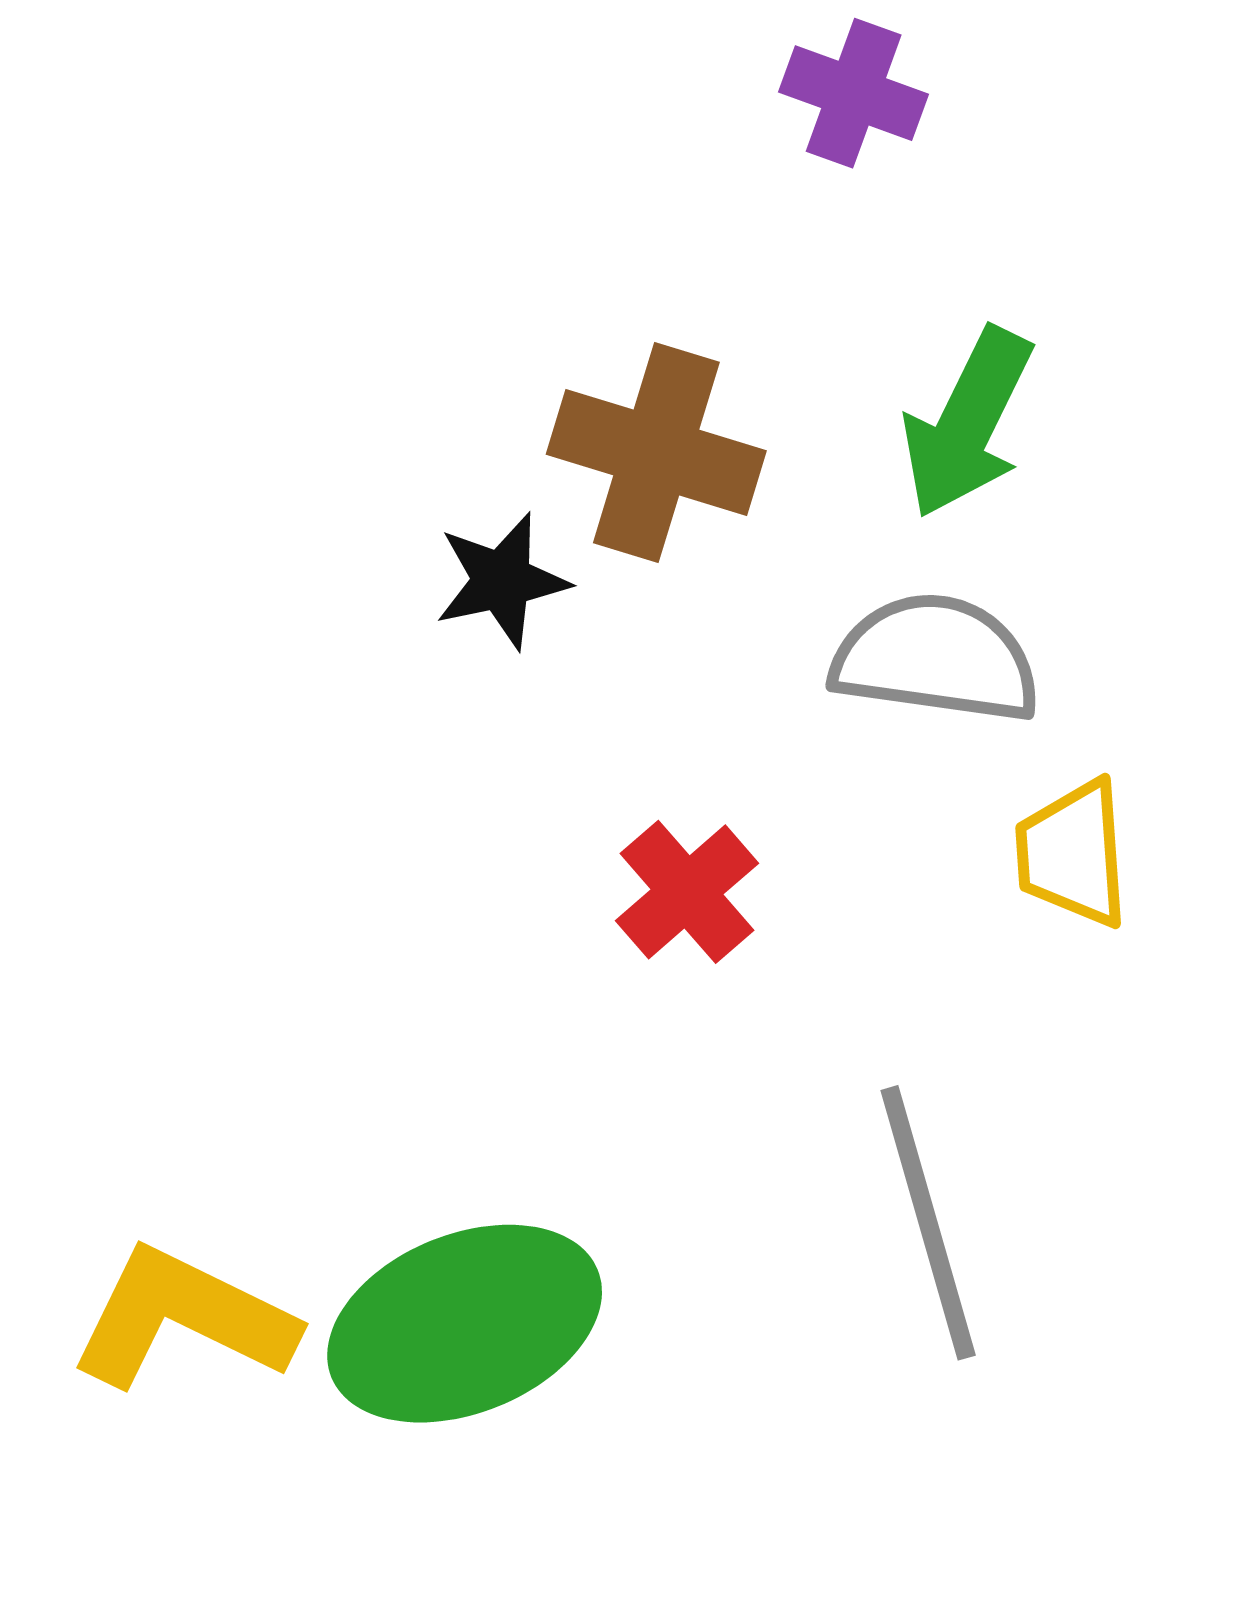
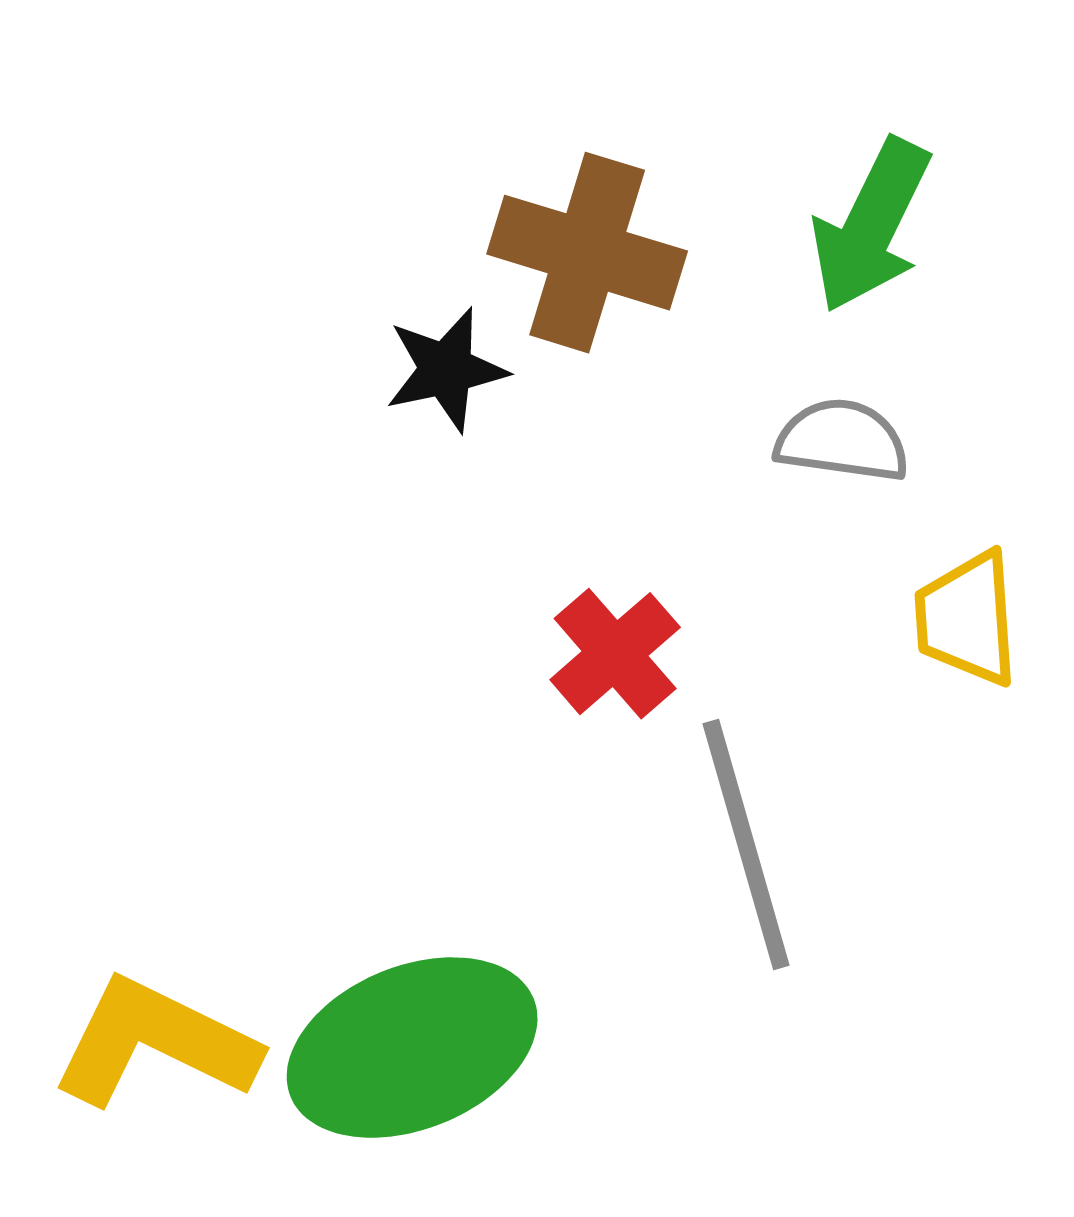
gray semicircle: (936, 659) -> (842, 441), size x0.7
gray line: (928, 1223) -> (746, 845), moved

